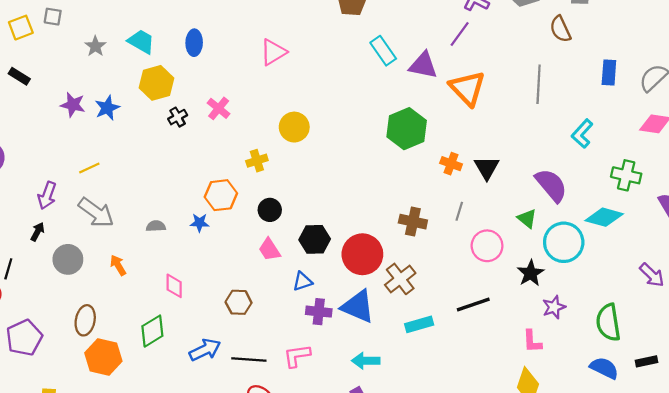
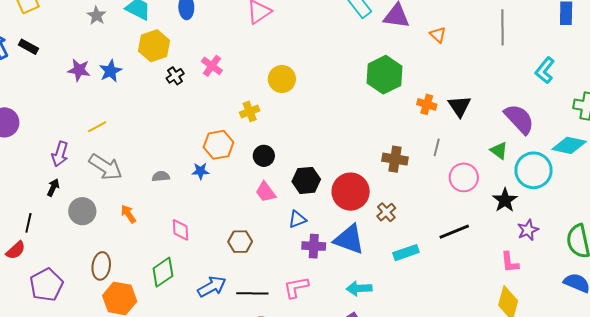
orange triangle: (467, 88) -> (438, 35), size x0.5
brown cross: (400, 279) -> (386, 212), size x0.7

